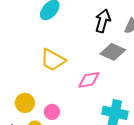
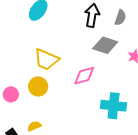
yellow circle: (25, 103) -> (38, 86), moved
pink circle: (52, 112) -> (11, 94), moved

